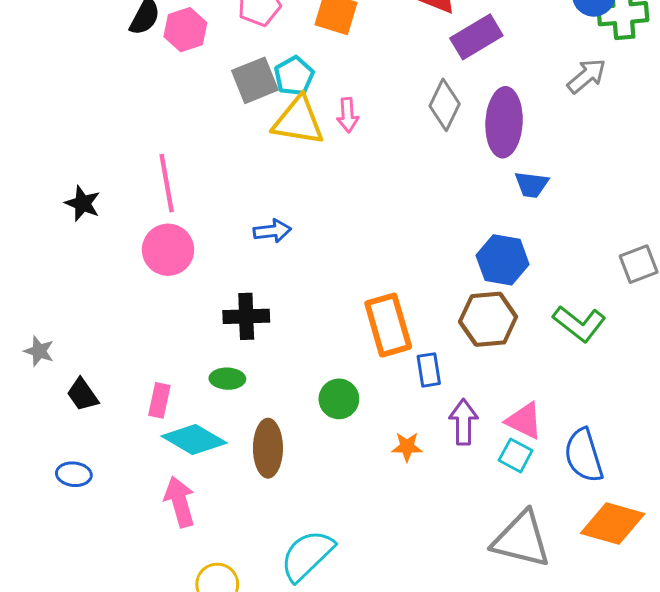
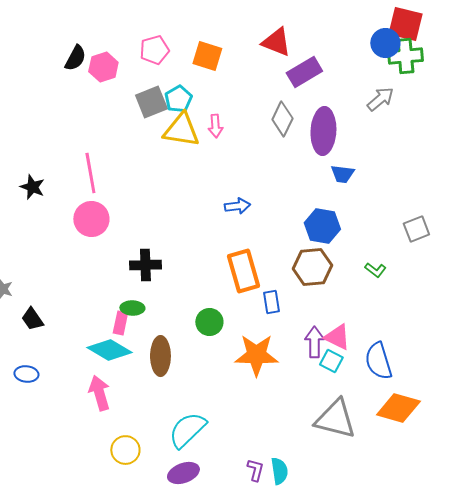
blue arrow: (272, 231) -> (237, 206), moved
green L-shape: (579, 324) -> (375, 270), size x0.6
pink rectangle: (159, 400) -> (120, 323), moved
purple arrow: (463, 422) -> (314, 342), moved
orange star: (407, 447) -> (256, 355), size x2.0

